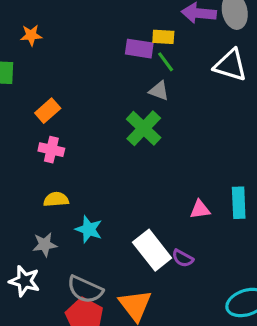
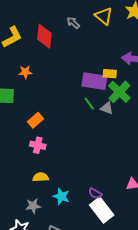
purple rectangle: (139, 49) -> (94, 81), size x1.4
green line: (166, 62) -> (89, 104), moved
green cross: (144, 128) -> (119, 92), moved
purple semicircle: (183, 258) -> (95, 193), moved

